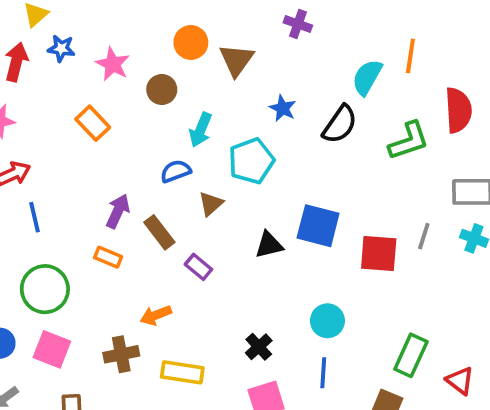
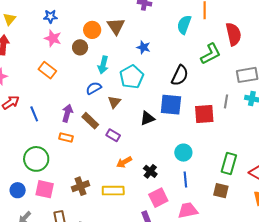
orange circle: (191, 42) -> (92, 30), moved
blue star: (61, 48) -> (50, 16), moved
black semicircle: (340, 124) -> (180, 75), moved
blue line: (35, 217) -> (34, 114), moved
orange arrow: (156, 315) -> (124, 162), moved

